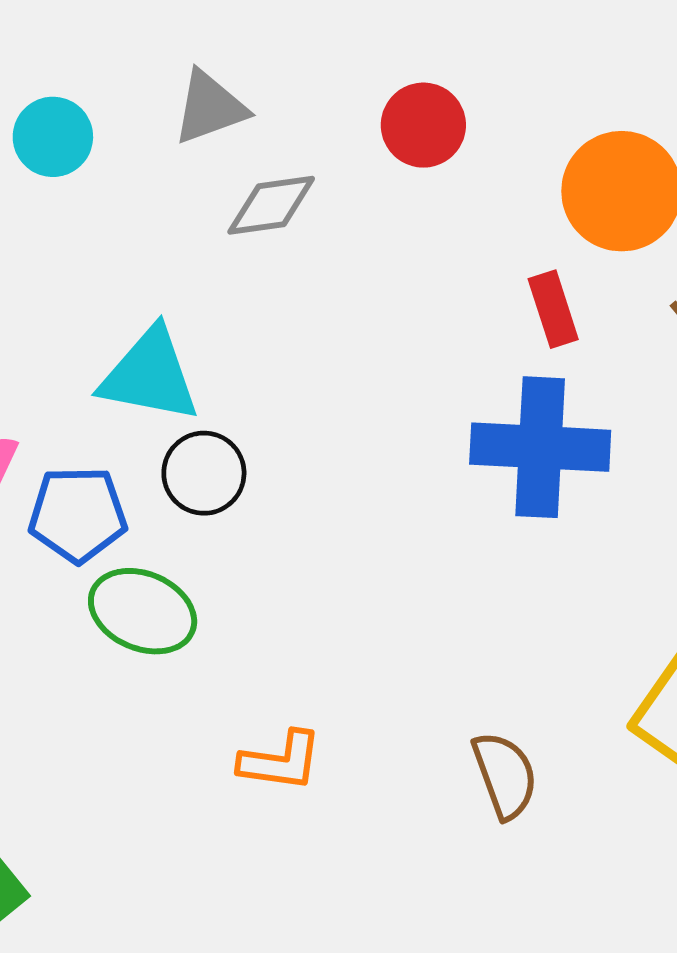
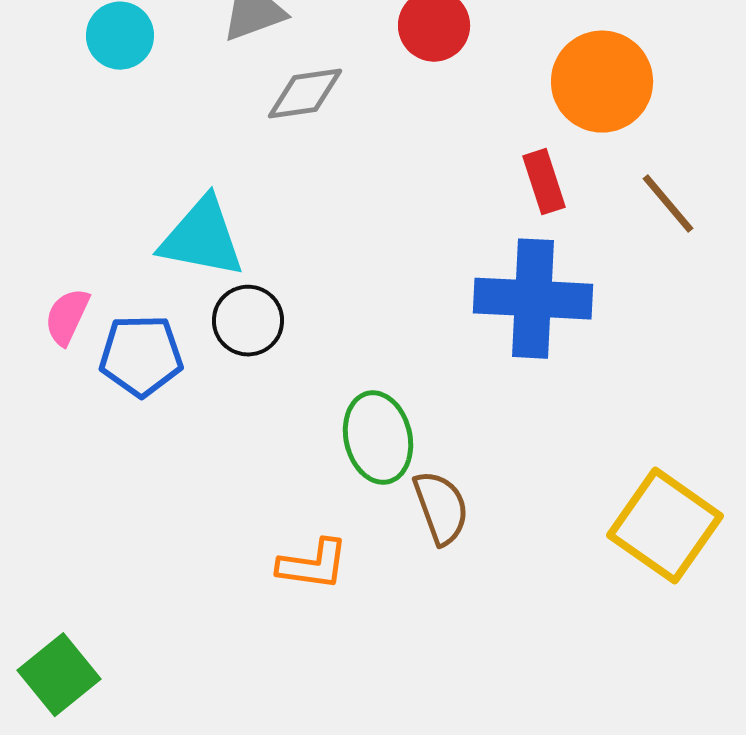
green ellipse: (143, 611) -> (378, 438), moved, turned 54
brown semicircle: (505, 775) -> (441, 508), moved

